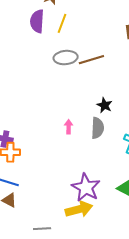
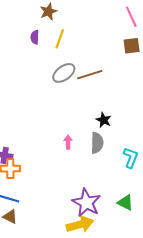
purple semicircle: (37, 21) -> (35, 37), size x0.6
gray ellipse: (66, 58) -> (64, 73), turned -30

